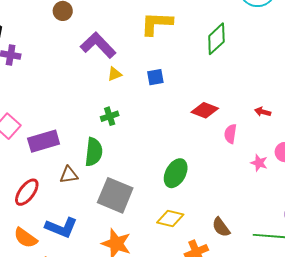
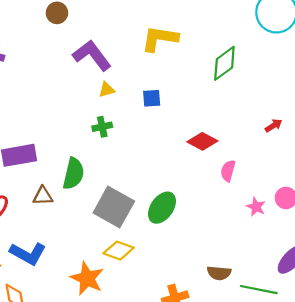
red arrow: (263, 112) -> (274, 126), moved, turned 126
green cross: (110, 116) -> (102, 127), moved
gray square: (115, 195) -> (114, 207), moved
yellow diamond: (170, 218) -> (119, 251), moved
brown semicircle: (221, 227) -> (219, 273), moved, turned -55

